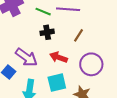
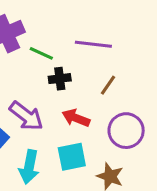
green line: (43, 12) -> (41, 53), moved

